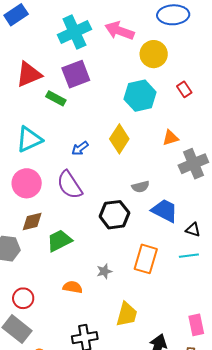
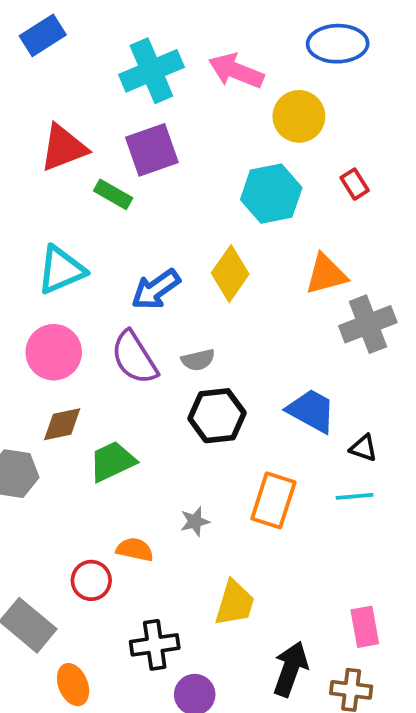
orange triangle: (170, 138) -> (326, 274), size x1.4
blue arrow: (80, 148) -> (156, 289), size x1.5
gray semicircle: (141, 187) -> (198, 360), moved
red circle: (23, 298) -> (91, 580), moved

